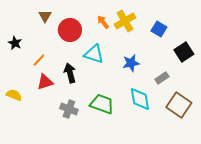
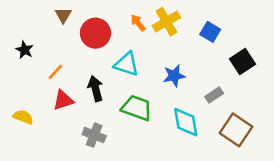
green trapezoid: (102, 104) -> (137, 108), moved

